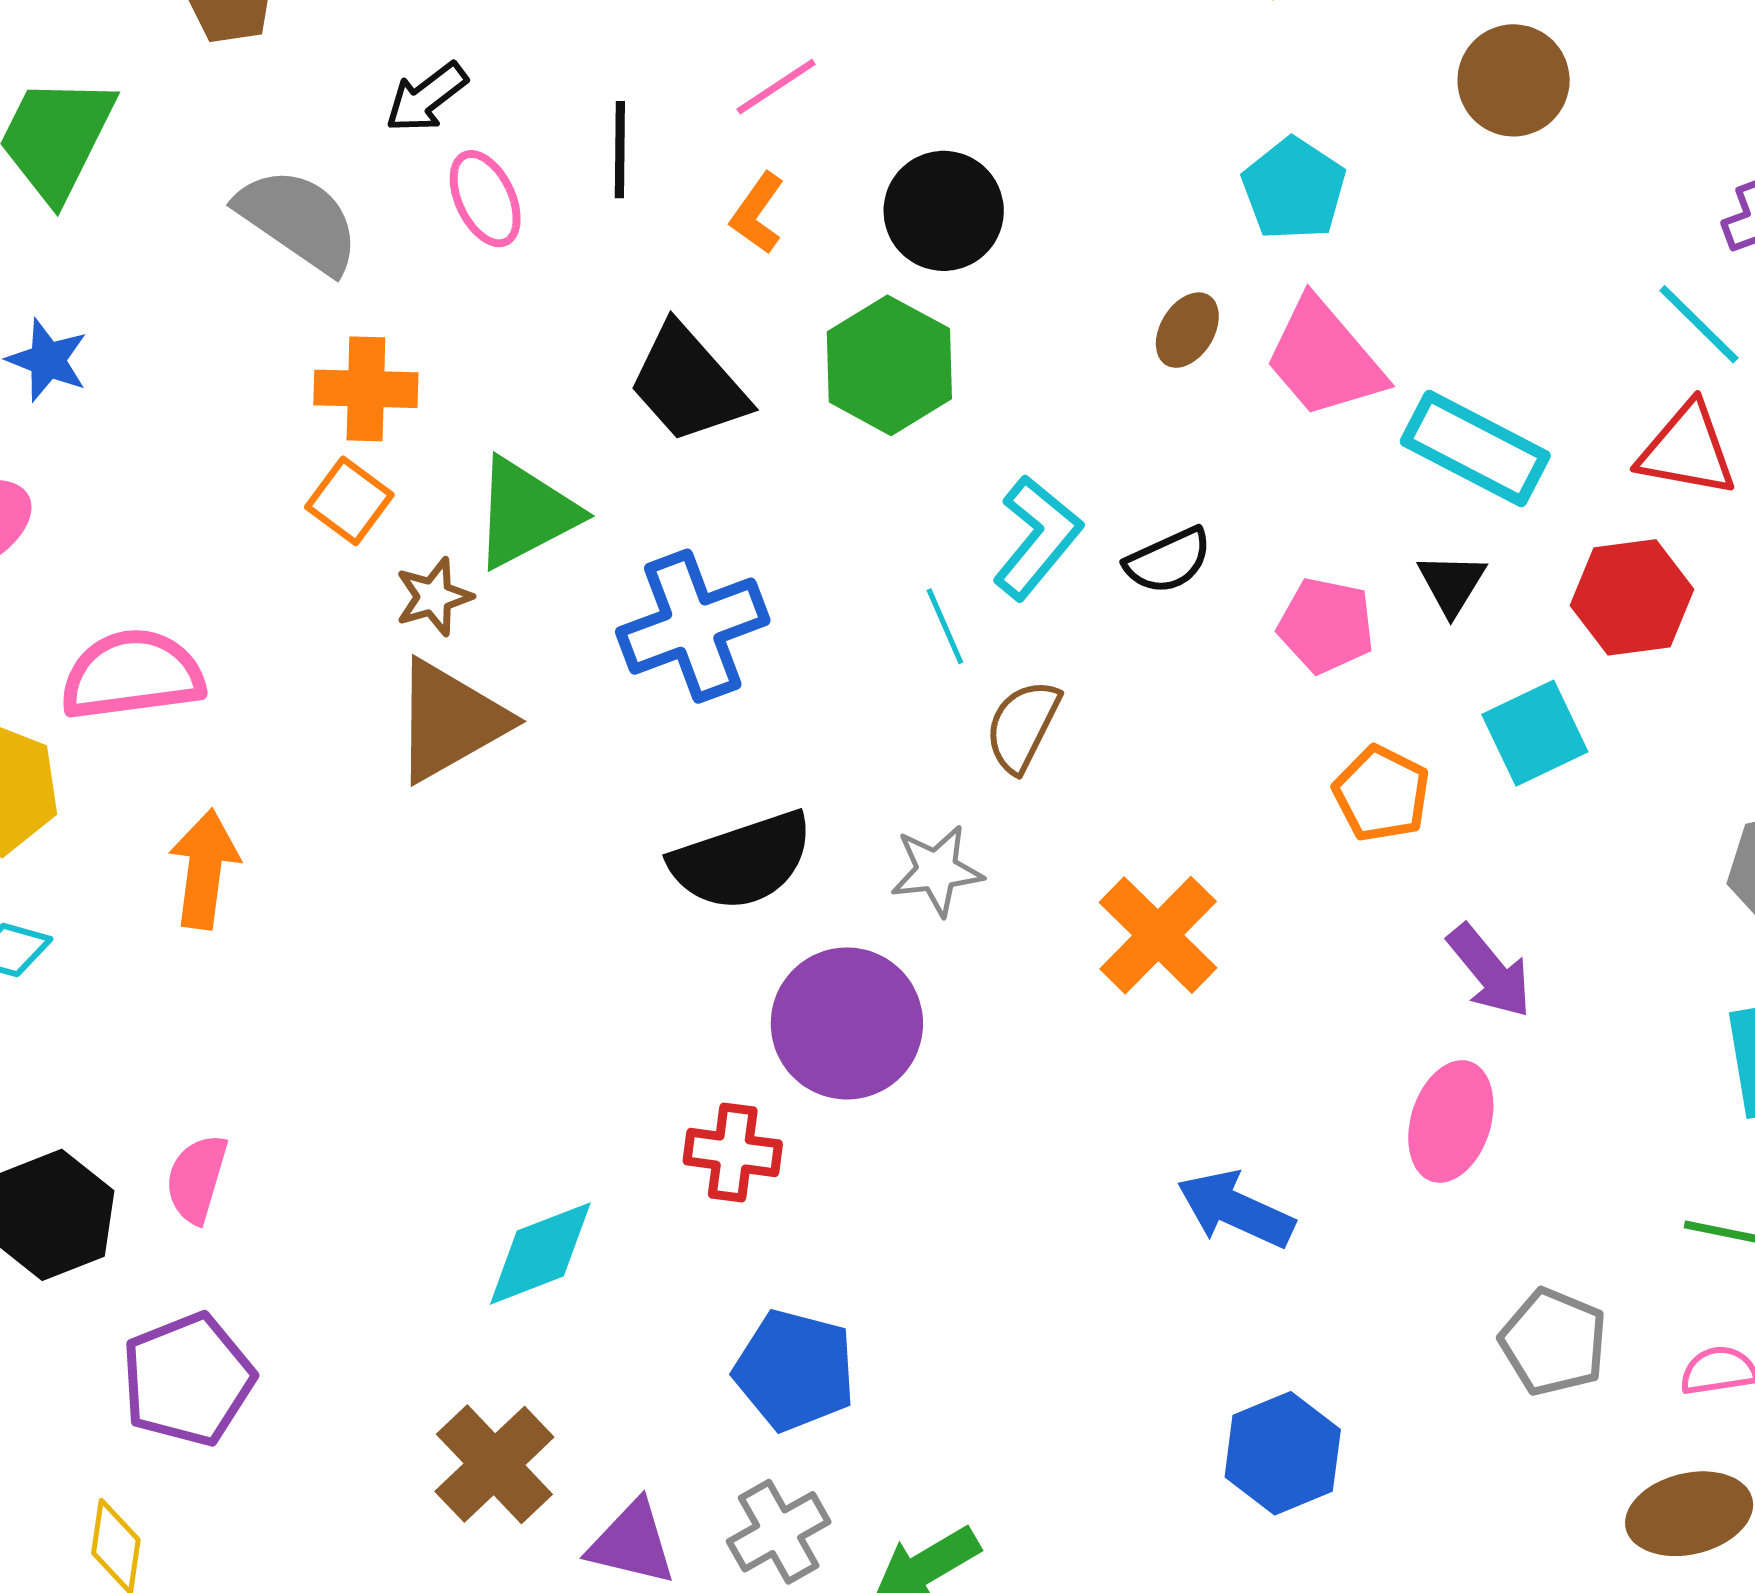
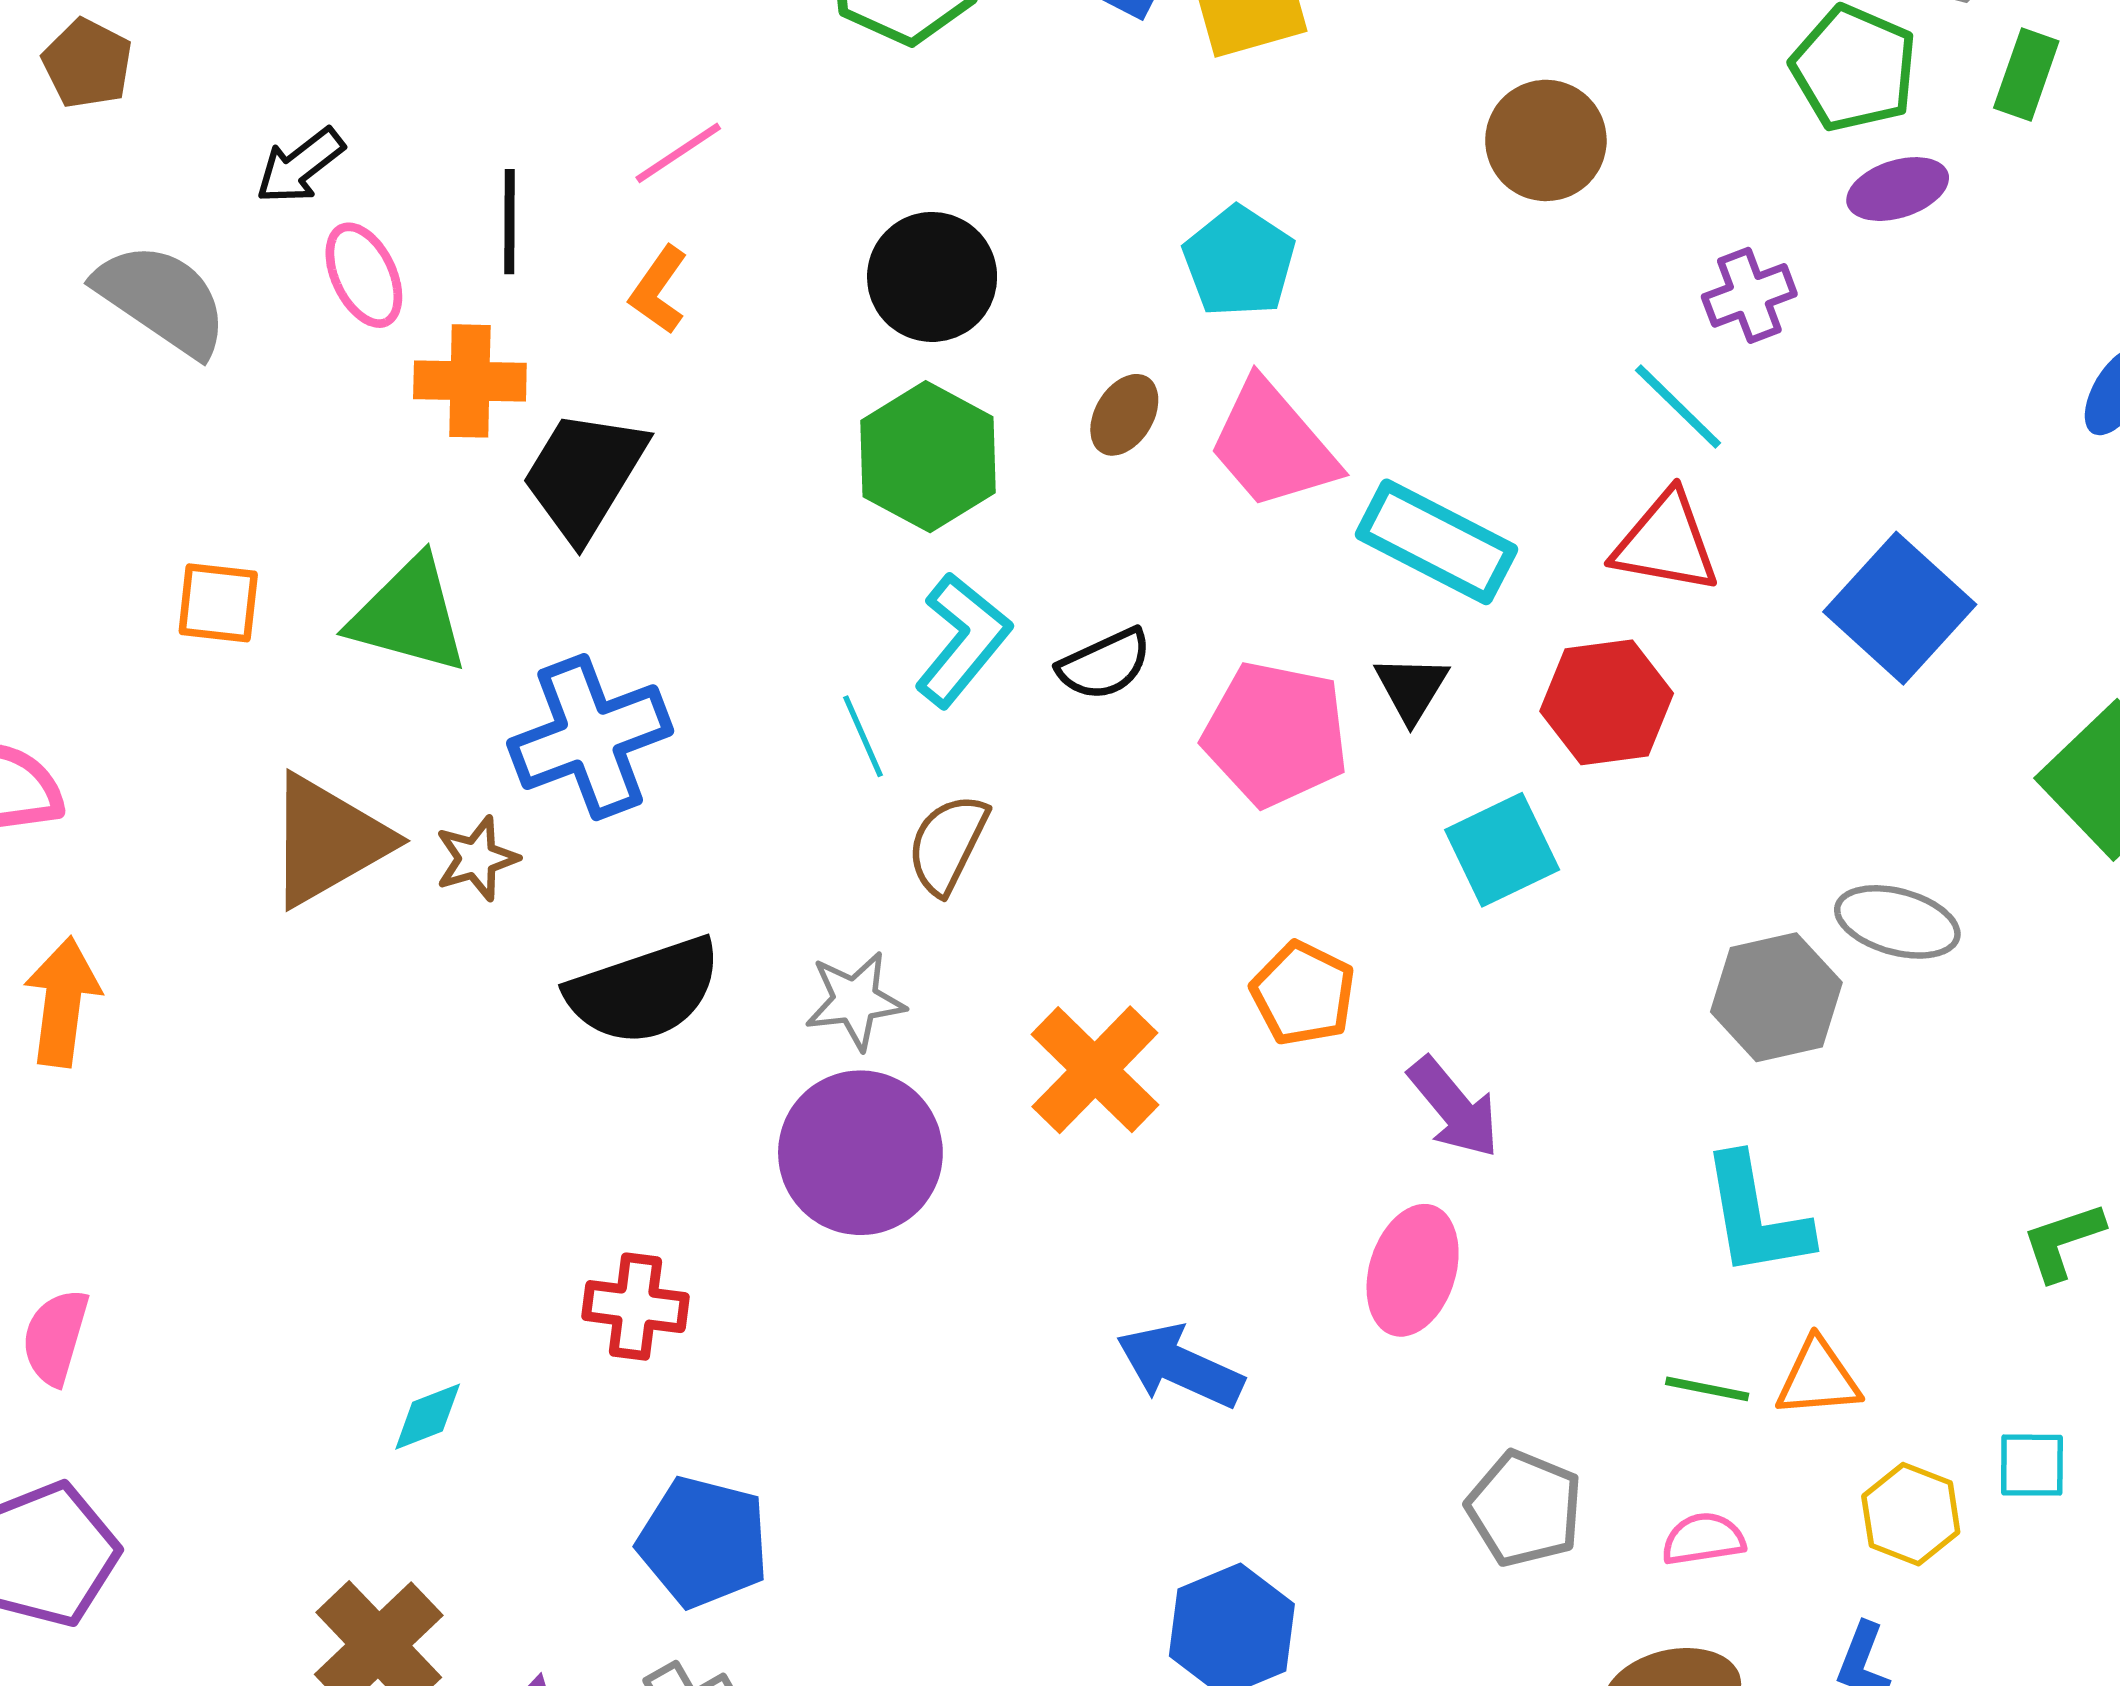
brown circle: (1514, 80) -> (1546, 140), moved
black circle: (944, 211) -> (932, 277), moved
green hexagon: (889, 365) -> (928, 457), moved
black trapezoid: (688, 384) -> (584, 475), turned 73
orange cross: (366, 389) -> (470, 381), moved
orange square: (349, 501) -> (218, 603), turned -30
green triangle: (526, 513) -> (409, 615), turned 43
brown star: (434, 597) -> (477, 858), moved
pink pentagon: (1326, 626) -> (1276, 734), size x1.4
orange pentagon: (1381, 794) -> (1303, 994), moved
purple circle: (847, 1023) -> (860, 1153), moved
cyan diamond: (540, 1253) -> (428, 1417), size x0.6

